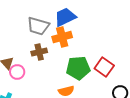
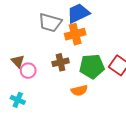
brown cross: (39, 52) -> (61, 62), moved

